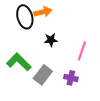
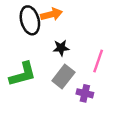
green L-shape: (19, 62) -> (23, 74), turned 120
gray rectangle: (43, 75) -> (63, 77), moved

